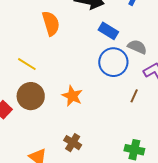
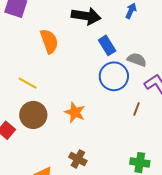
blue rectangle: (108, 31) -> (107, 45), turned 30

